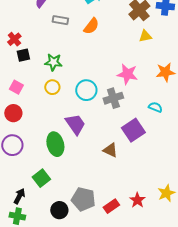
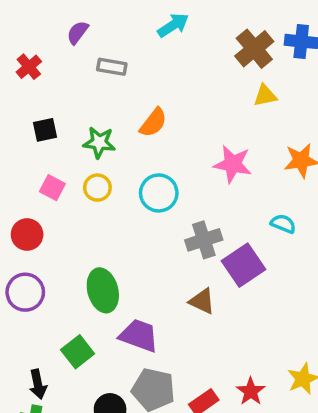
orange semicircle: (91, 26) -> (153, 123), moved
red cross: (14, 39) -> (29, 67), moved
pink square: (16, 87) -> (52, 188), moved
gray cross: (113, 98) -> (204, 240), moved
purple trapezoid: (75, 124) -> (139, 335), moved, turned -35
black arrow: (19, 196) -> (38, 384), turned 140

